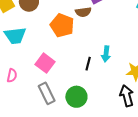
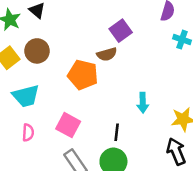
black line: (88, 64) -> (117, 132), moved
pink semicircle: (12, 76) -> (28, 133), moved

